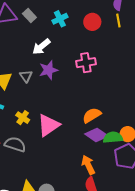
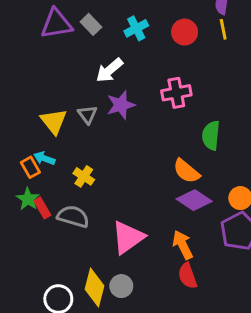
orange semicircle: (92, 115) -> (186, 171), turned -108
pink triangle: (48, 125) -> (128, 237), moved
green semicircle: (113, 137) -> (211, 135), moved, turned -78

